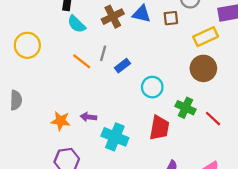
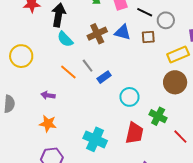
gray line: (103, 53) -> (88, 66), turned -56
purple arrow: (88, 117) -> (48, 95), moved
red line: (213, 119) -> (180, 137), moved

